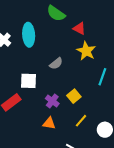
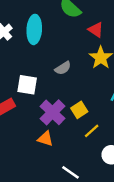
purple cross: (52, 101) -> (53, 112), size x1.5
yellow line: (81, 121) -> (92, 131), moved

